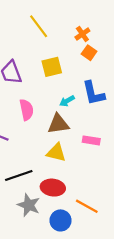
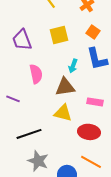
orange square: (89, 53) -> (93, 32), moved
cyan arrow: (67, 101) -> (73, 66), turned -40
red ellipse: (53, 188) -> (89, 132), moved

